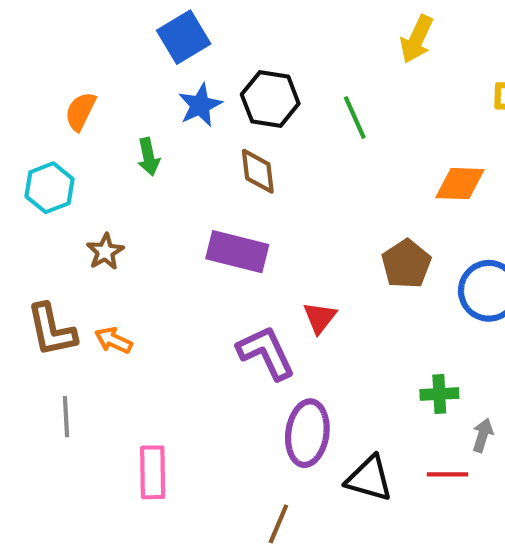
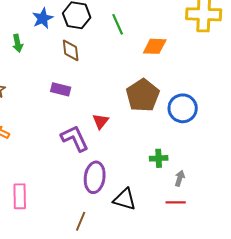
orange diamond: (460, 184) -> (155, 46), moved
purple rectangle: (237, 252) -> (61, 89), size x0.7
brown pentagon: (406, 264) -> (143, 95), size x1.4
red line: (448, 474) -> (176, 202), moved

